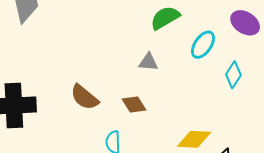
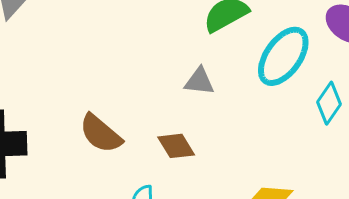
cyan ellipse: (203, 45) -> (283, 56), size x1.4

